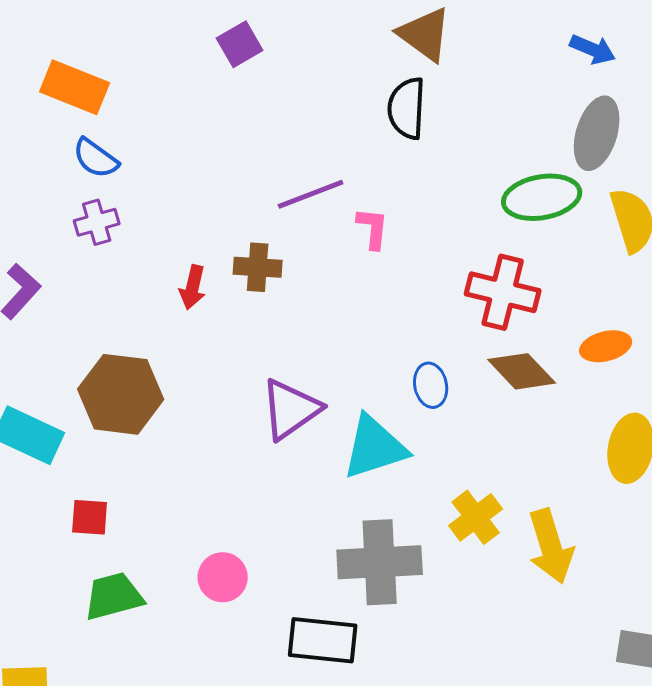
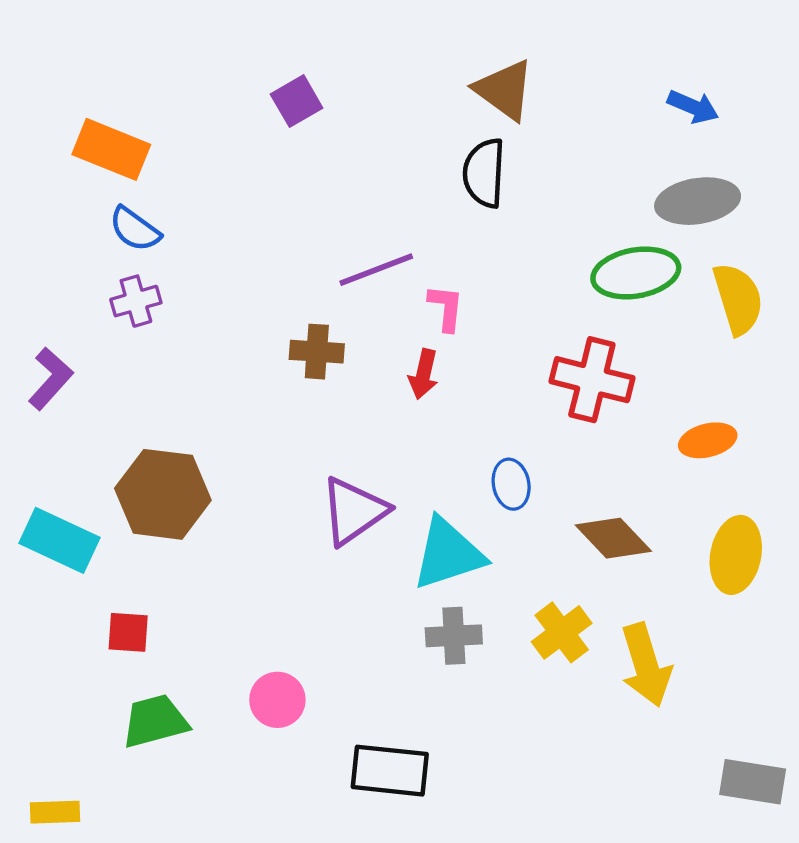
gray ellipse: (597, 133) -> (698, 201), turned 64
red arrow: (193, 287) -> (423, 374), moved
brown diamond: (522, 371) -> (613, 538), moved
gray cross: (380, 562) -> (454, 636), moved, size x0.6

